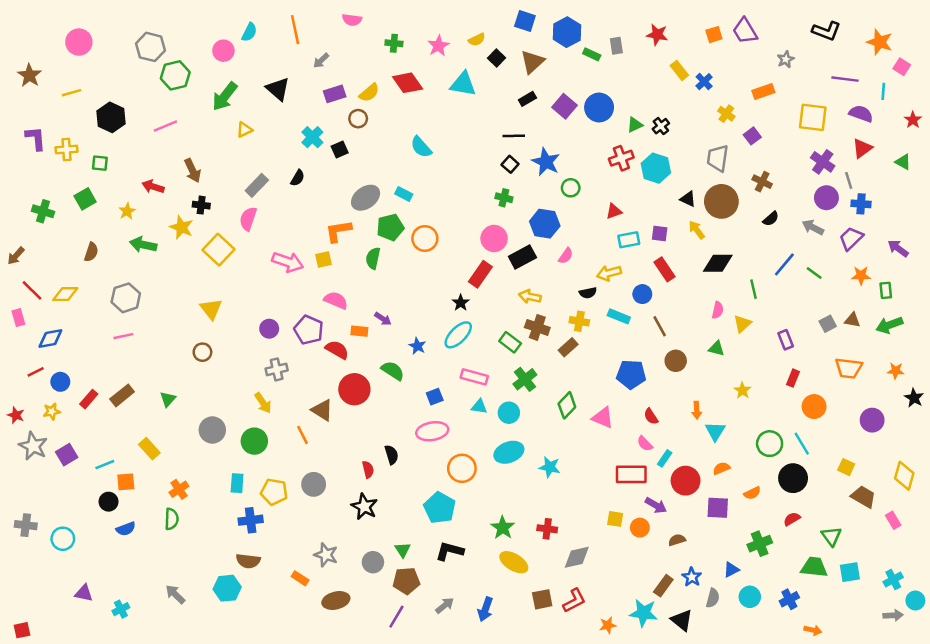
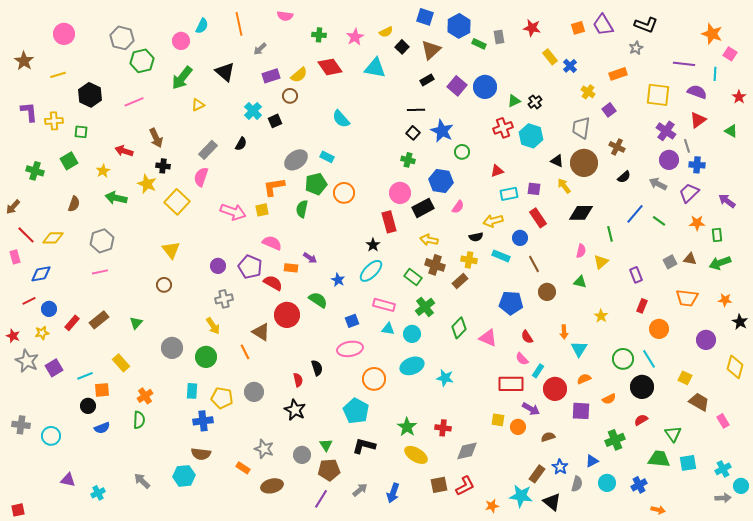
black L-shape: (826, 31) -> (646, 25), moved
red rectangle: (480, 274) -> (389, 222), turned -50
yellow diamond: (904, 476) -> (735, 367), moved

